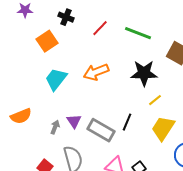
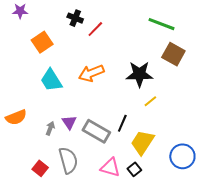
black cross: (66, 17) -> (75, 18), moved
green line: (138, 33) -> (161, 24), moved
cyan trapezoid: (56, 79) -> (51, 80), turned -70
yellow trapezoid: (163, 128) -> (142, 142), moved

